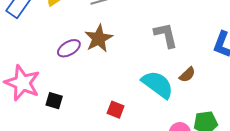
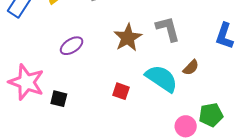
brown star: (99, 38) -> (128, 38), moved
red square: (116, 110) -> (121, 91), moved

